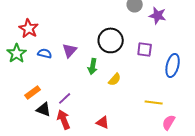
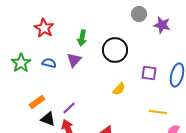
red star: (29, 28) -> (44, 28), moved
purple square: (145, 49) -> (149, 73), moved
green arrow: (93, 66) -> (82, 38), moved

